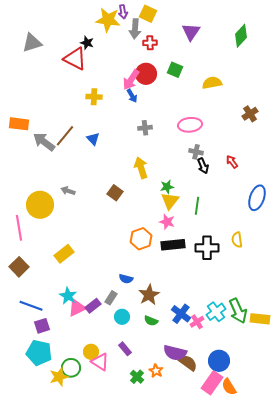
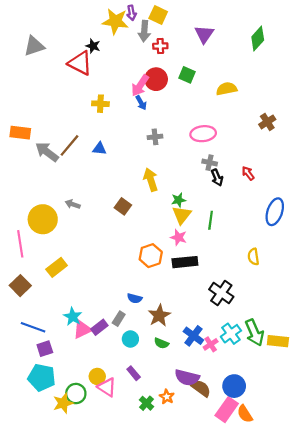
blue triangle: (93, 139) -> (99, 149), turned -40
black cross: (207, 248) -> (221, 293), moved, turned 35
yellow rectangle: (64, 254) -> (57, 267), moved

